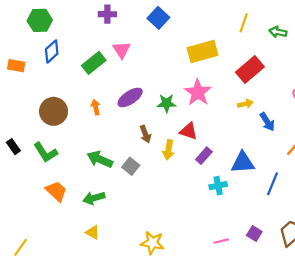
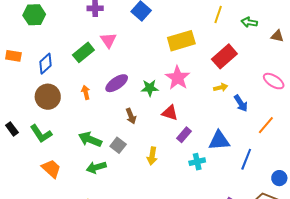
blue diamond: (52, 51) -> (46, 64), moved
yellow arrow: (168, 150) -> (152, 156), moved
green arrow: (94, 198) -> (96, 167), moved

